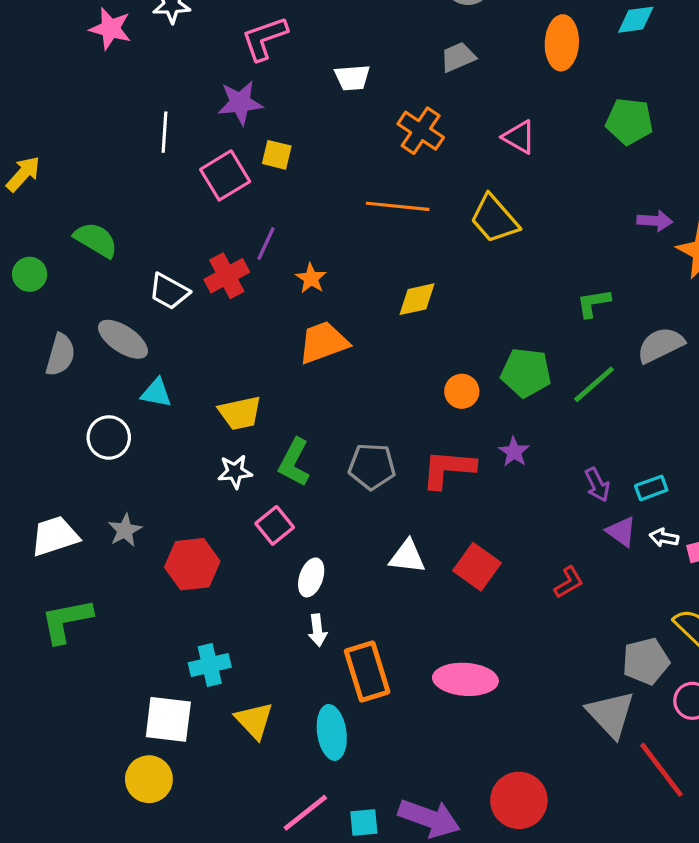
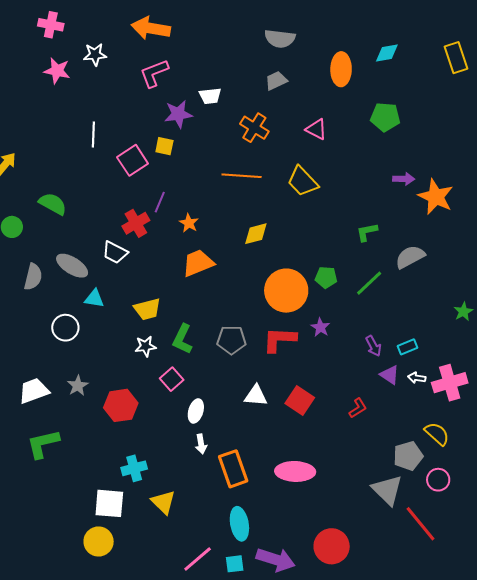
purple star: (240, 103) -> (178, 114), moved
white trapezoid: (169, 291) -> (115, 252), moved
green pentagon: (526, 373) -> (326, 277), size x0.7
orange circle: (462, 391) -> (286, 291), size x2.0
cyan ellipse: (332, 732) -> (239, 524), moved

